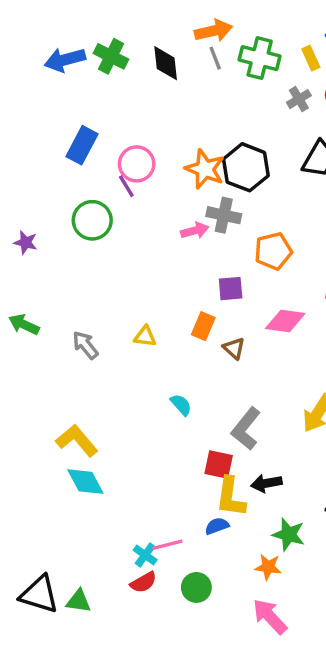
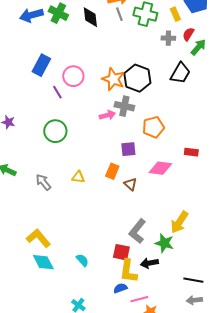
gray cross: (299, 99) -> (168, 38), turned 32
purple line: (126, 186) -> (57, 92), moved
green circle: (92, 220) -> (55, 131), moved
cyan semicircle: (181, 405) -> (82, 260), moved
green star: (289, 535) -> (164, 243), moved
pink line: (167, 545) -> (139, 299), moved

